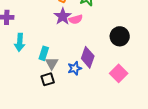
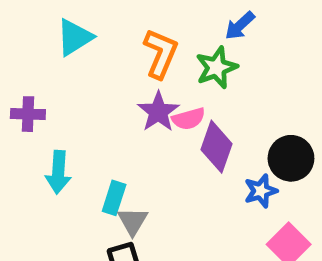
purple diamond: (88, 57) -> (216, 147), moved
blue star: (75, 68) -> (261, 191), moved

